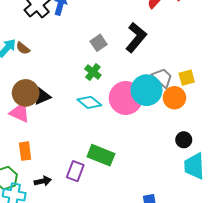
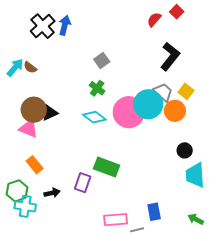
black L-shape: (136, 37) -> (170, 56), moved
yellow square: (187, 78) -> (186, 91), turned -35
orange rectangle: (25, 151) -> (35, 165), turned -30

